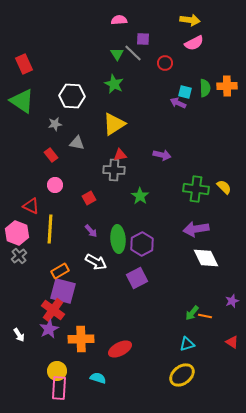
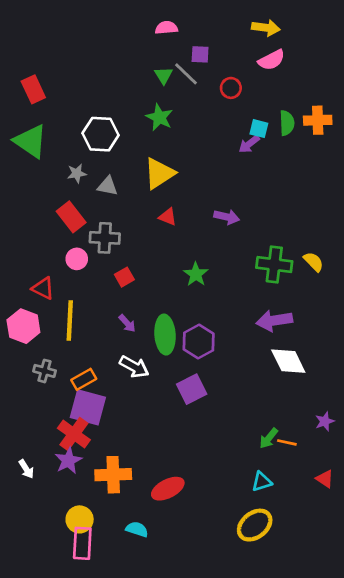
purple arrow: (178, 103) -> (249, 144), turned -63
gray triangle: (77, 143) -> (108, 186), moved
red rectangle: (51, 155) -> (71, 217), size x1.5
red triangle: (120, 155) -> (168, 217), turned 32
gray cross: (114, 170) -> (105, 238), moved
gray cross: (19, 256) -> (45, 371), moved, turned -35

